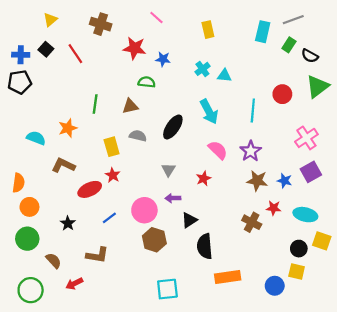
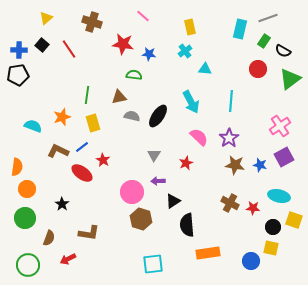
cyan cross: (202, 69) -> (185, 51), moved
red circle: (282, 94) -> (258, 69), moved
gray semicircle: (138, 136) -> (132, 116), moved
yellow rectangle: (112, 147) -> (93, 123), moved
red ellipse: (90, 189) -> (82, 173), turned 60
red star: (274, 208) -> (253, 208), moved
blue line: (109, 218) -> (82, 147), moved
brown semicircle: (54, 261) -> (49, 238), turned 63

